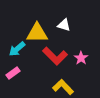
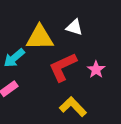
red L-shape: (55, 56) -> (63, 67), turned 110

